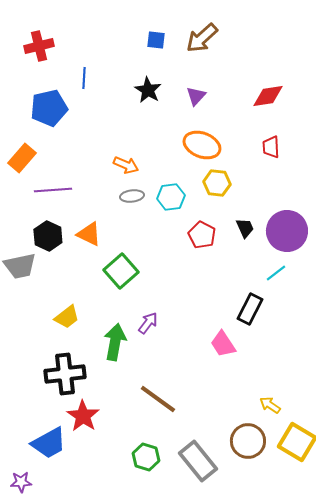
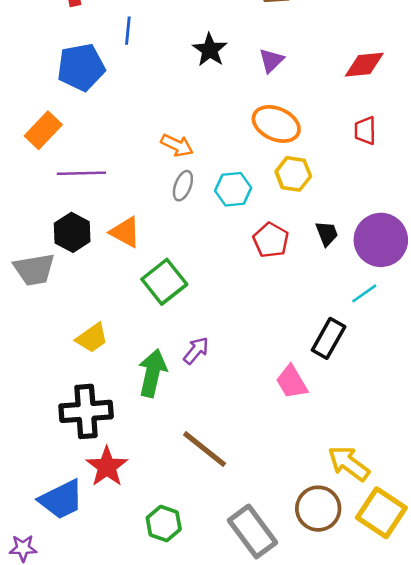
gray ellipse: (132, 196) -> (183, 186), turned -65
yellow arrow: (270, 405) -> (349, 463), size x1.6
green hexagon: (146, 457) -> (164, 524), moved

